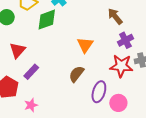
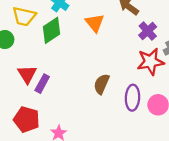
orange triangle: (85, 45) -> (95, 23), moved
purple rectangle: (31, 72) -> (42, 84), moved

